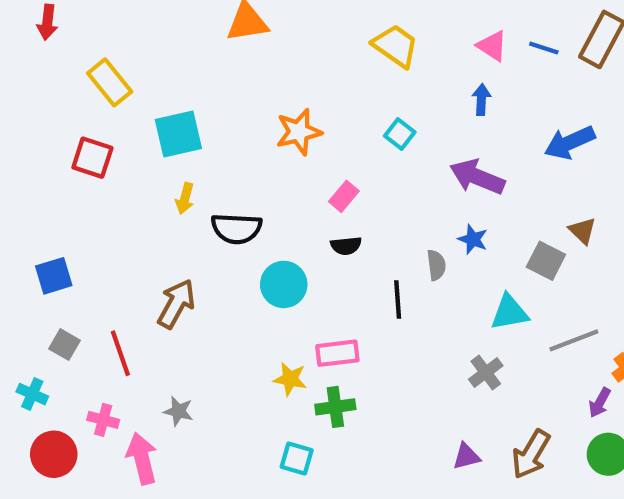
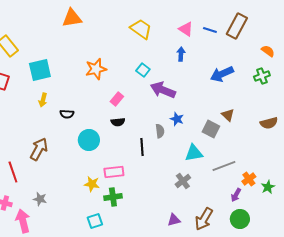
purple arrow: (477, 177) -> (163, 90), moved
black semicircle: (236, 229) -> (67, 114), size x0.6
cyan square: (297, 459) -> (95, 221), turned -35

